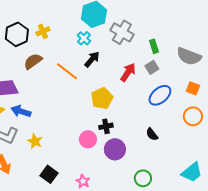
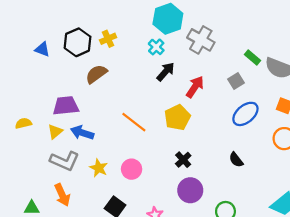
green rectangle: (154, 46) -> (252, 58), moved, turned -32
orange line: (67, 71) -> (134, 122), moved
red arrow: (128, 72) -> (195, 87), moved
black cross: (106, 126) -> (183, 160), moved, turned -32
pink circle: (88, 139) -> (132, 169), moved
purple circle: (115, 149) -> (190, 190), moved

